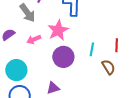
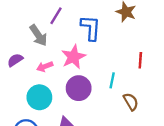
red line: (117, 45) -> (140, 60), moved
cyan circle: (16, 70) -> (39, 97), moved

